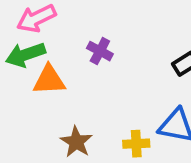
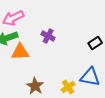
yellow cross: (136, 144) -> (68, 87), turned -32

